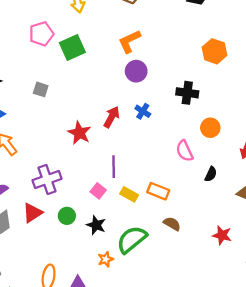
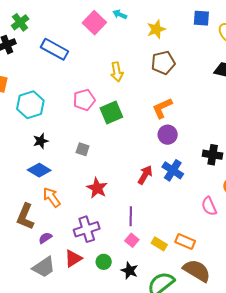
blue cross: (143, 111) -> (173, 170), size x1.5
red star: (79, 133) -> (97, 188), moved
purple line: (114, 167) -> (131, 216), moved
brown semicircle: (172, 224) -> (197, 271), size x1.8

